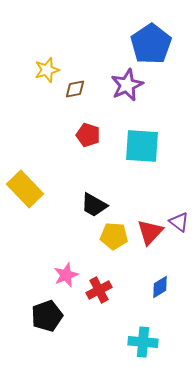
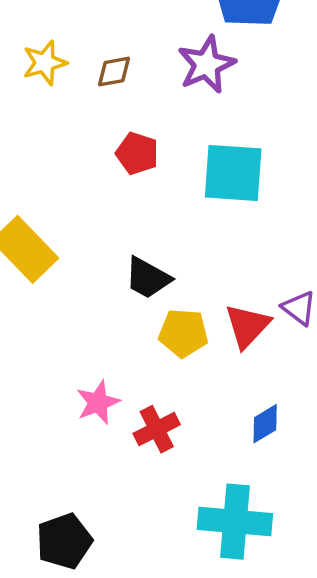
yellow star: (47, 70) -> (45, 63), moved
black pentagon: (47, 316) -> (64, 541), moved
cyan cross: (143, 342) -> (235, 522), size x1.4

